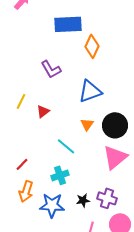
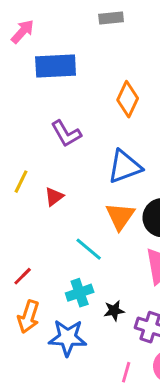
blue rectangle: (68, 24) -> (56, 66), moved
orange triangle: (87, 124) -> (120, 216), size x1.5
black star: (83, 200) -> (114, 311), moved

